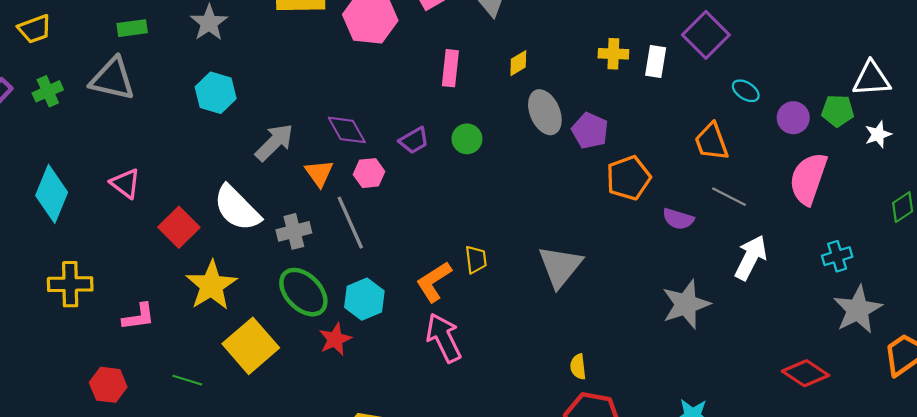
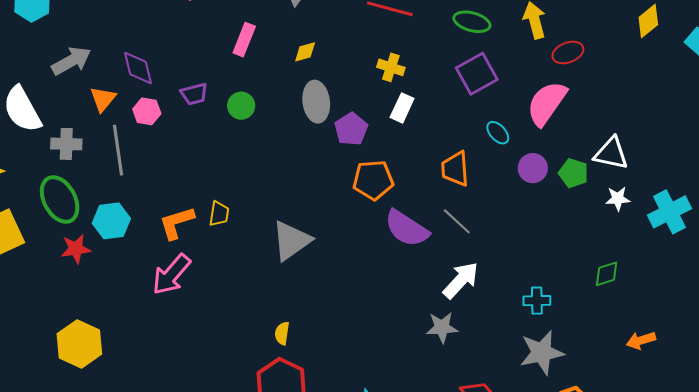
white rectangle: (656, 62) -> (402, 108), moved
white star: (878, 134) -> (618, 199), moved
pink semicircle: (808, 179) -> (547, 103), moved
purple semicircle: (678, 219) -> (407, 228), size x1.6
gray star: (686, 304) -> (442, 327), moved, size x0.7
pink arrow: (444, 338) -> (171, 274), turned -129

